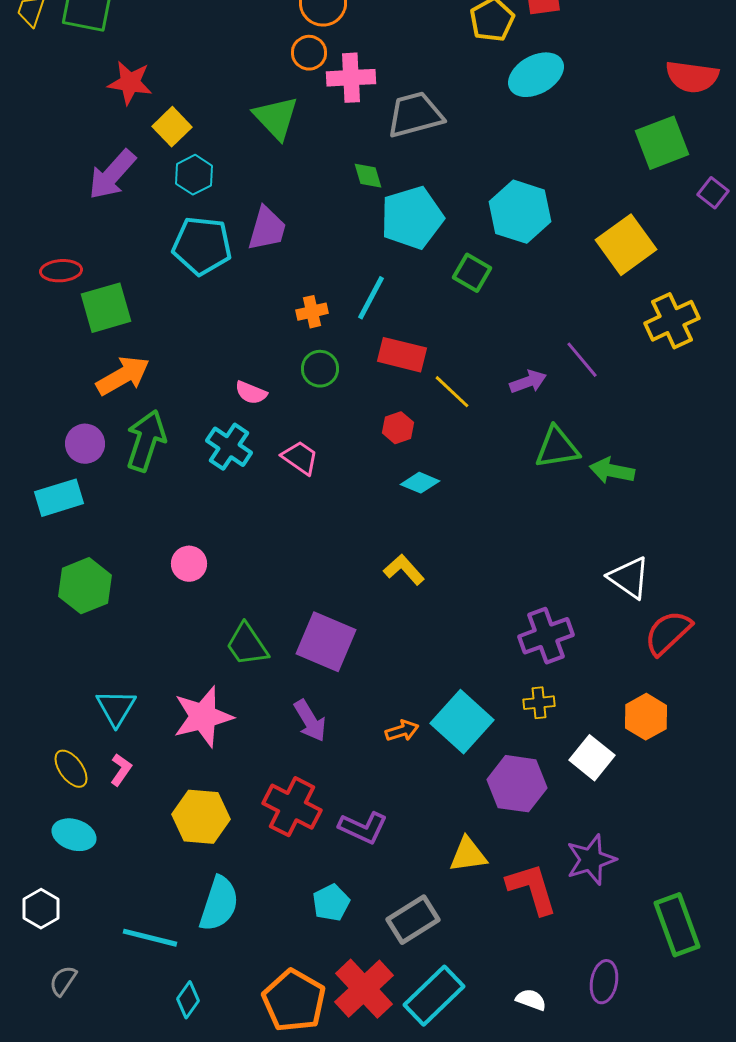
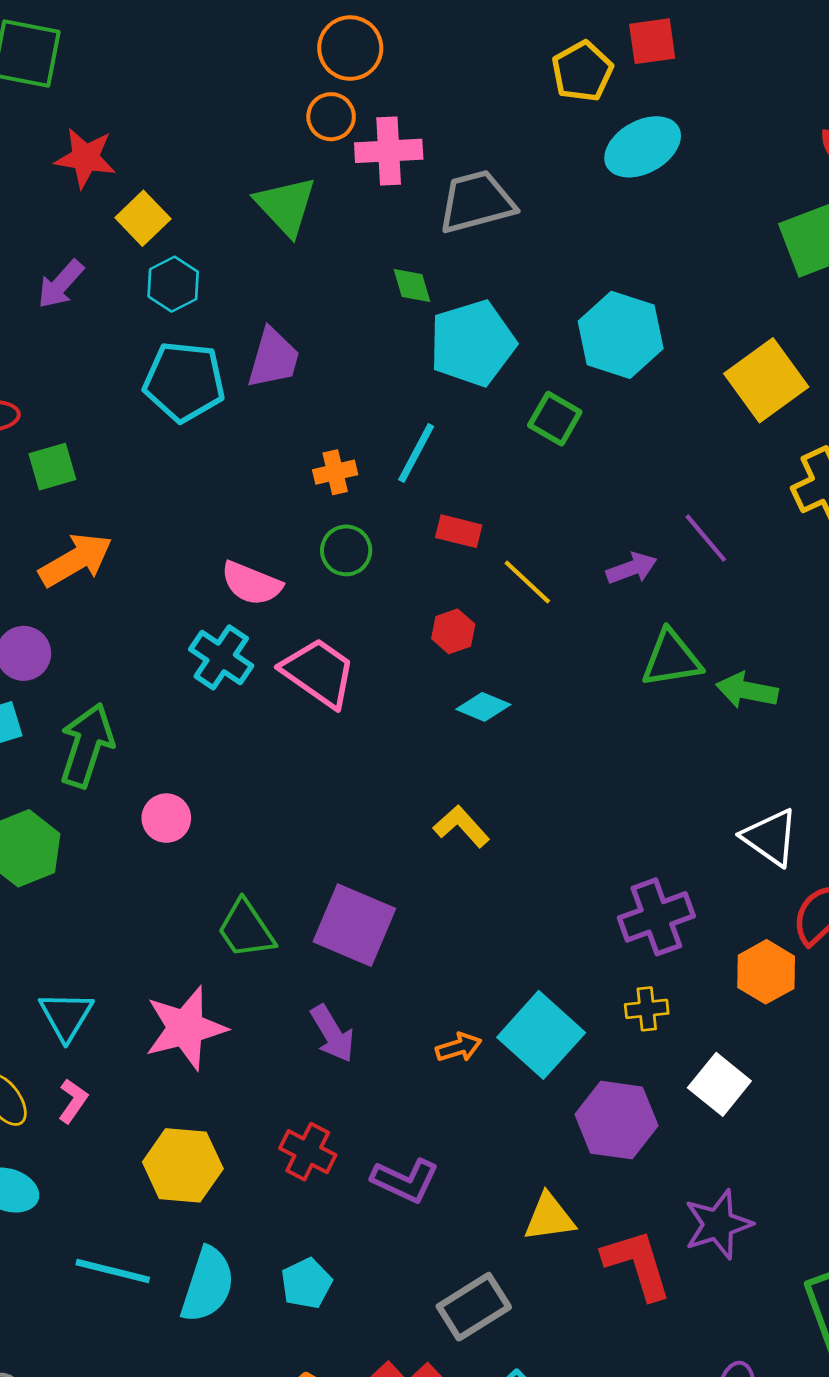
purple arrow: (112, 175) -> (61, 284), size x0.7
green square: (106, 308) -> (52, 467), size x0.7
red rectangle: (402, 355) -> (459, 531), size x0.7
pink semicircle: (251, 393) -> (251, 583), size x1.4
green arrow: (146, 441) -> (87, 745), moved
pink trapezoid: (300, 458) -> (319, 673), size x1.5
orange hexagon: (646, 717) -> (766, 972), moved
red cross: (292, 807) -> (308, 1152), size x0.7
cyan pentagon: (331, 903) -> (306, 1283), moved
cyan line: (150, 938) -> (113, 1271), moved

